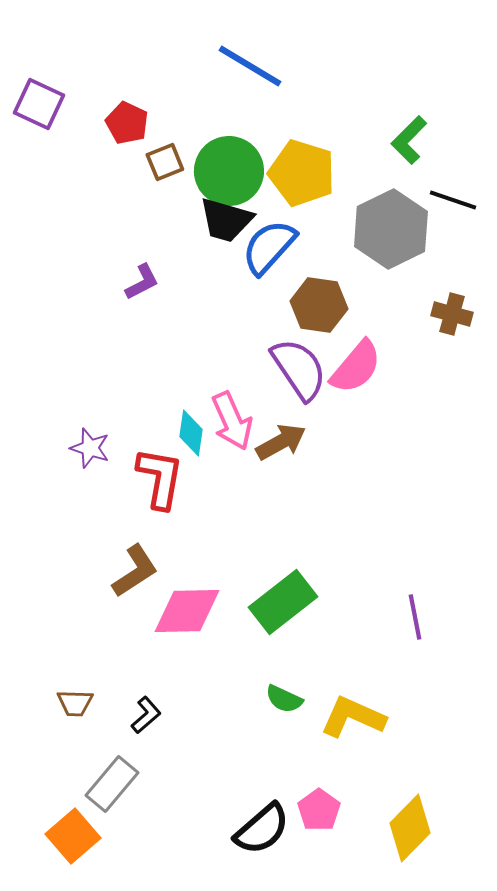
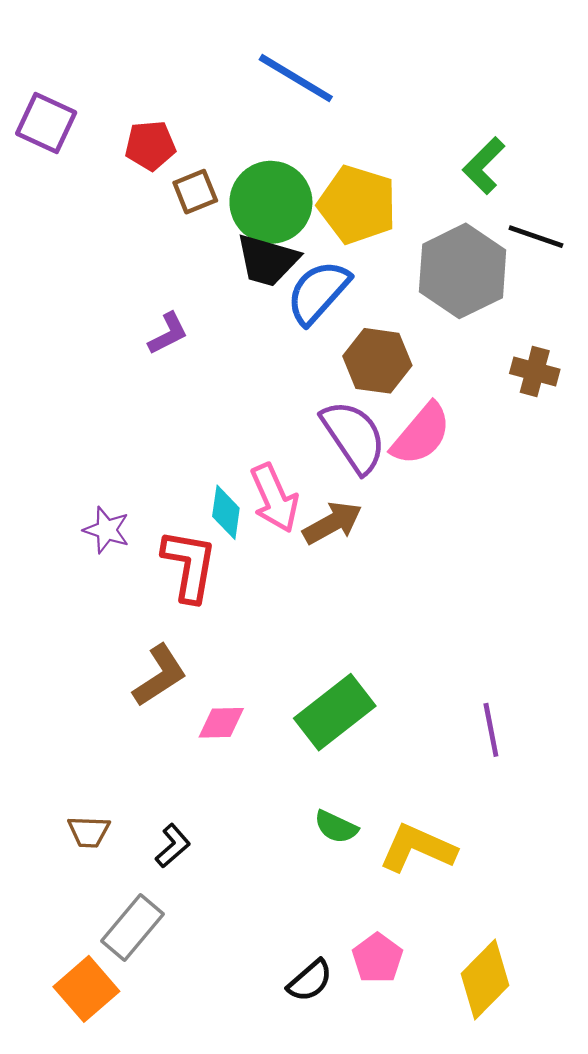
red pentagon: (127, 123) -> (150, 145), turned -30
pink diamond: (187, 611) -> (221, 723), size x0.6
black semicircle: (262, 829) -> (310, 981), size x0.7

